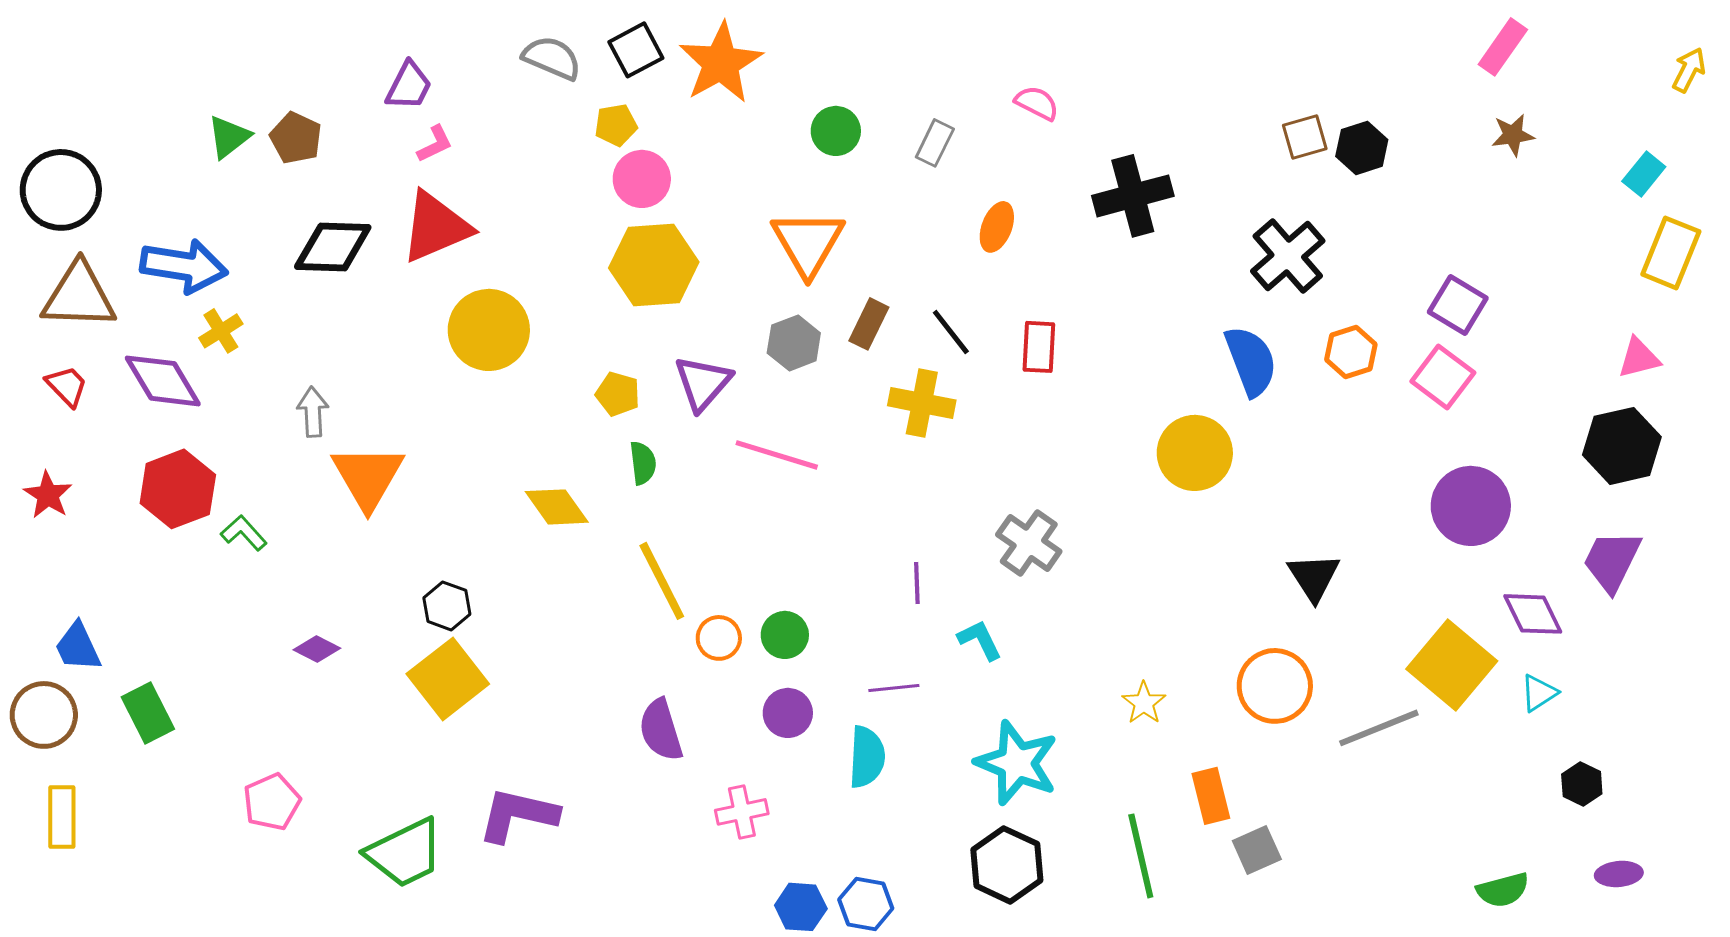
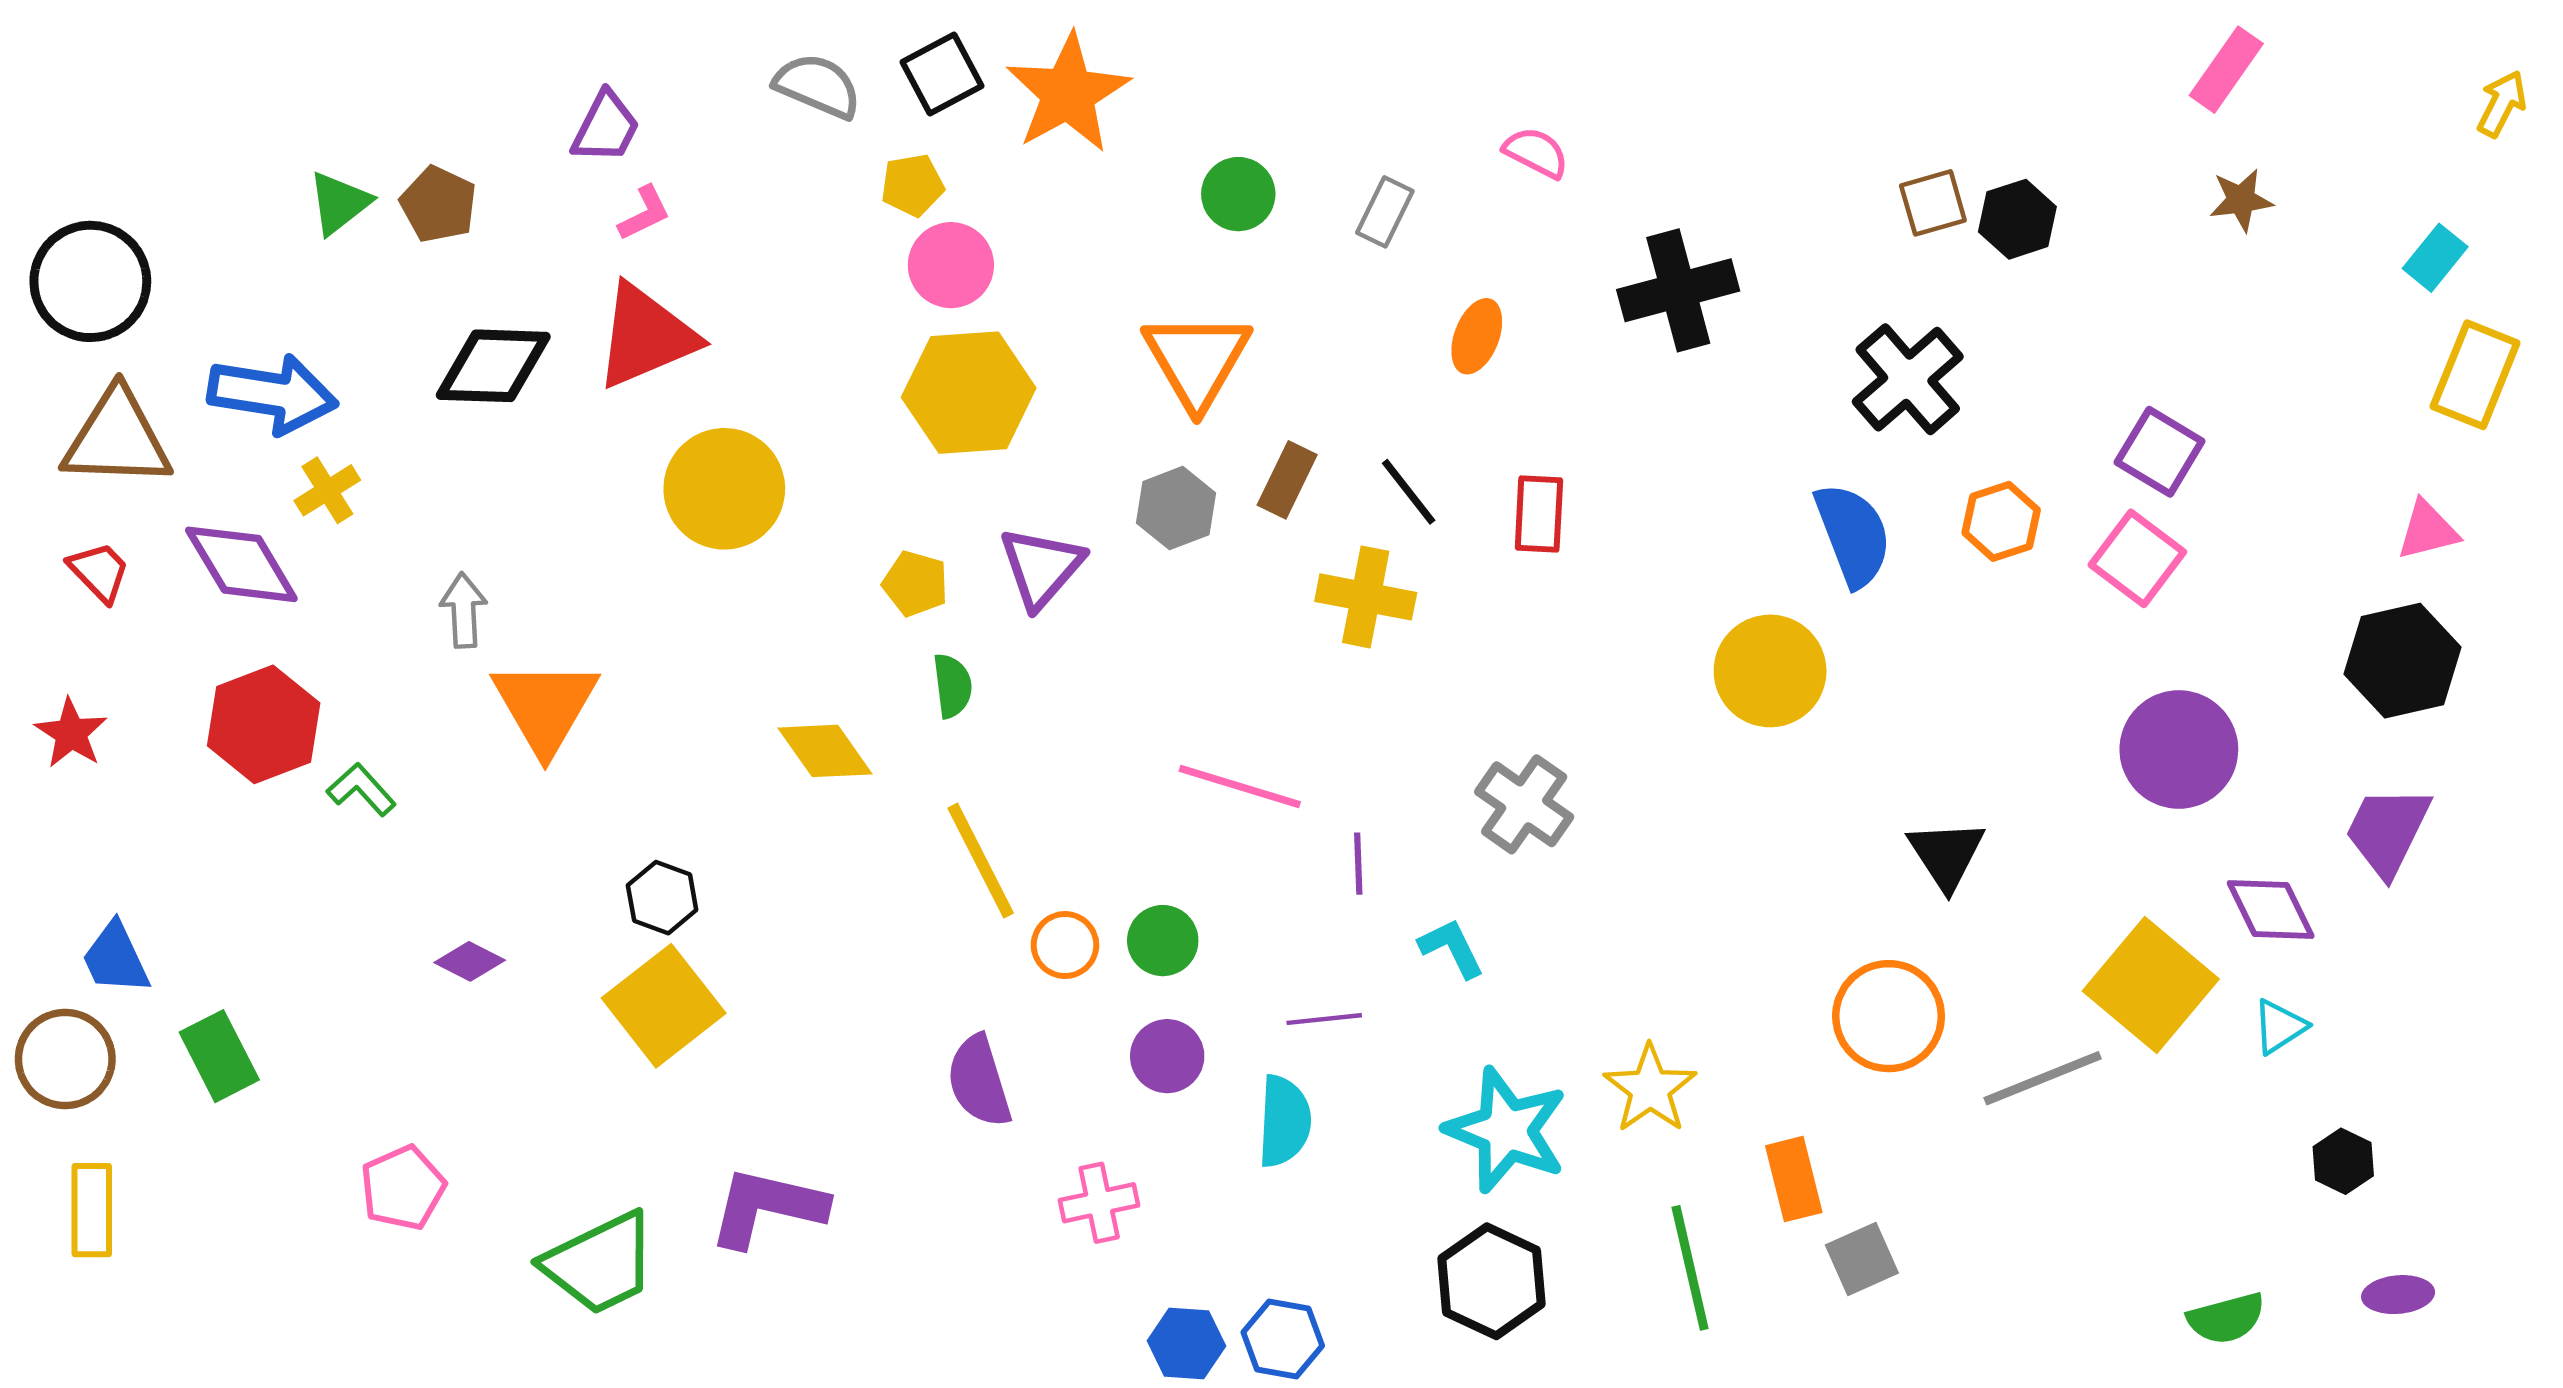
pink line: (777, 455) -> (1240, 787), moved
yellow star: (1144, 703) -> (1650, 1089), moved, size x1.4

